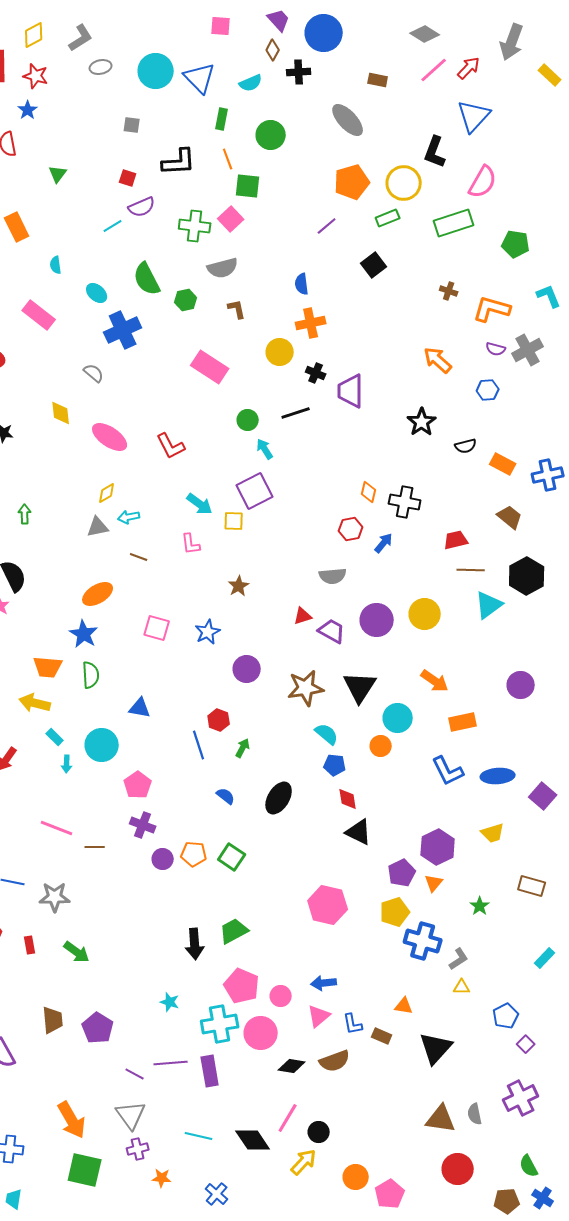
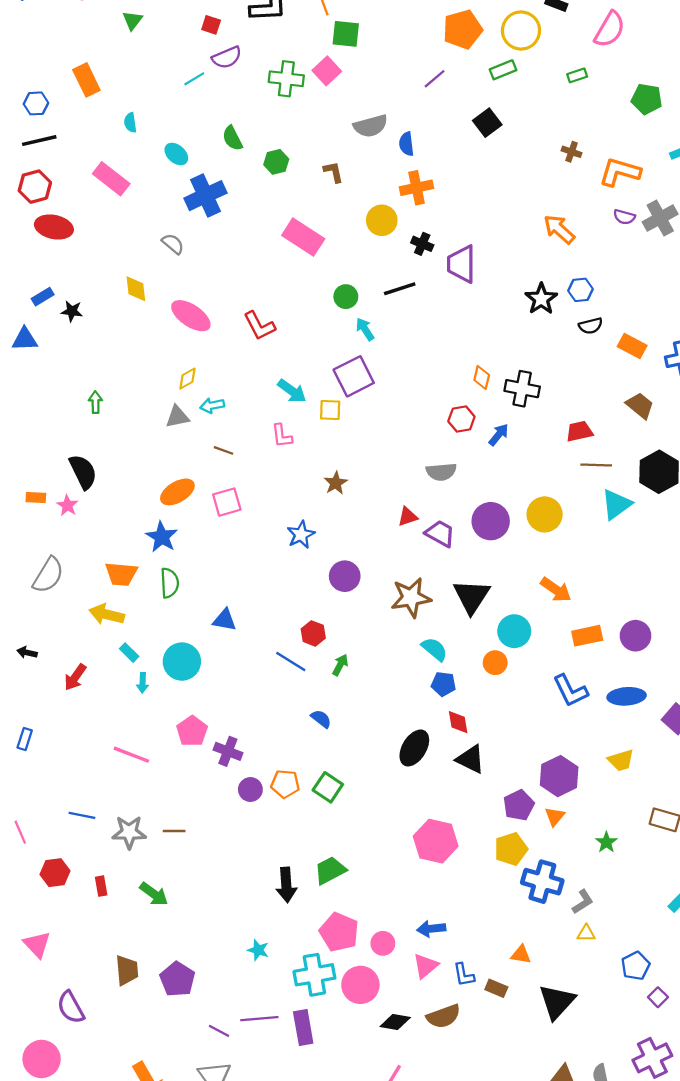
green rectangle: (454, 223) -> (577, 75), size x0.5
gray semicircle: (223, 268) -> (371, 126), moved
green semicircle: (147, 279) -> (232, 138), size x0.7
blue hexagon: (488, 390) -> (580, 290), moved
pink square: (157, 628) -> (227, 502), moved, turned -32
purple circle: (521, 685) -> (636, 636), moved
blue line: (199, 745) -> (291, 662), turned -40
pink pentagon: (138, 785) -> (192, 731), moved
black ellipse: (279, 798) -> (414, 748), moved
brown line: (95, 847) -> (174, 831), moved

